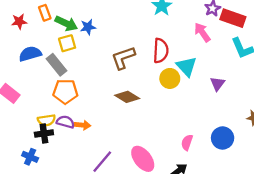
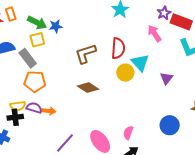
orange rectangle: (45, 13) -> (11, 14), moved
pink semicircle: (187, 142) -> (128, 133), moved

